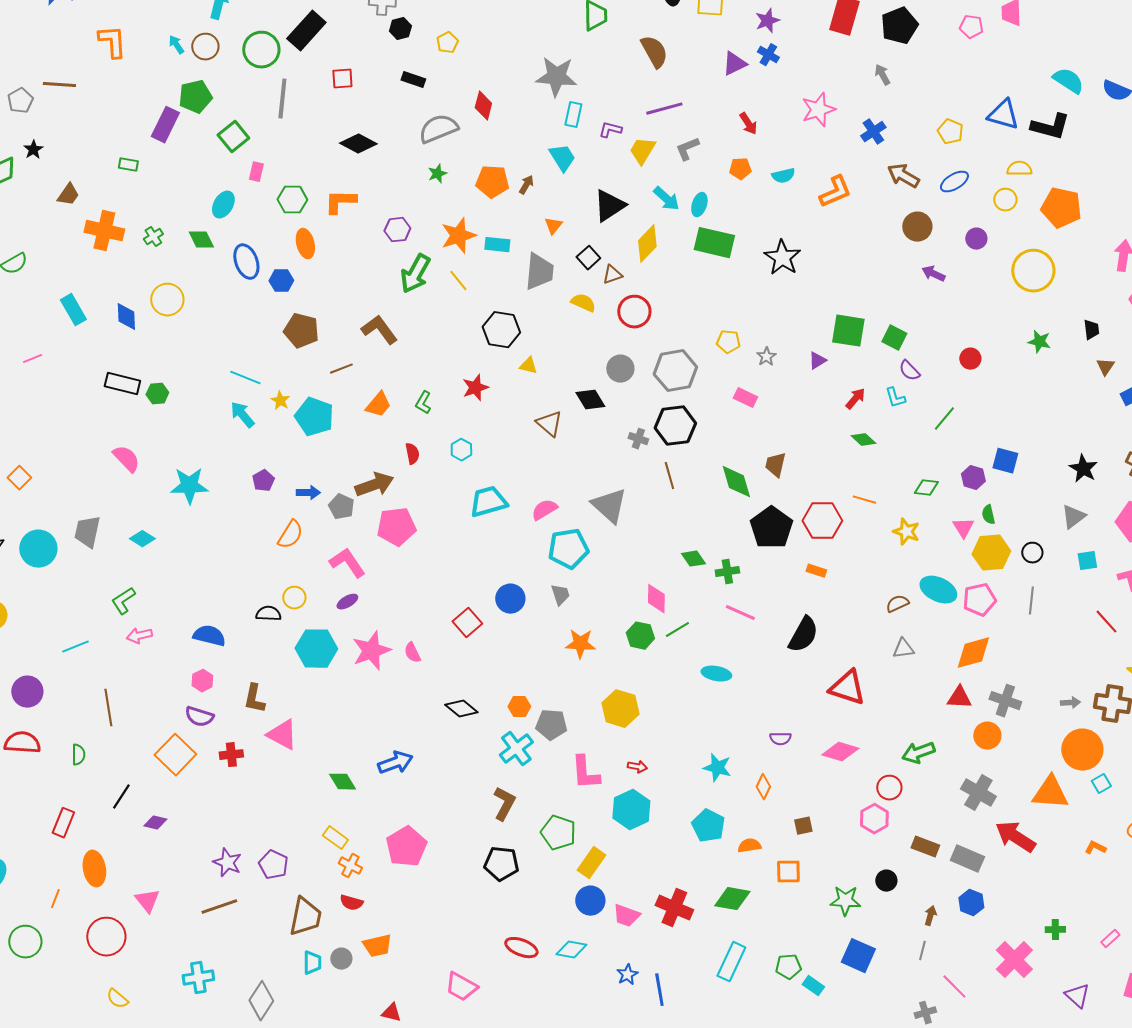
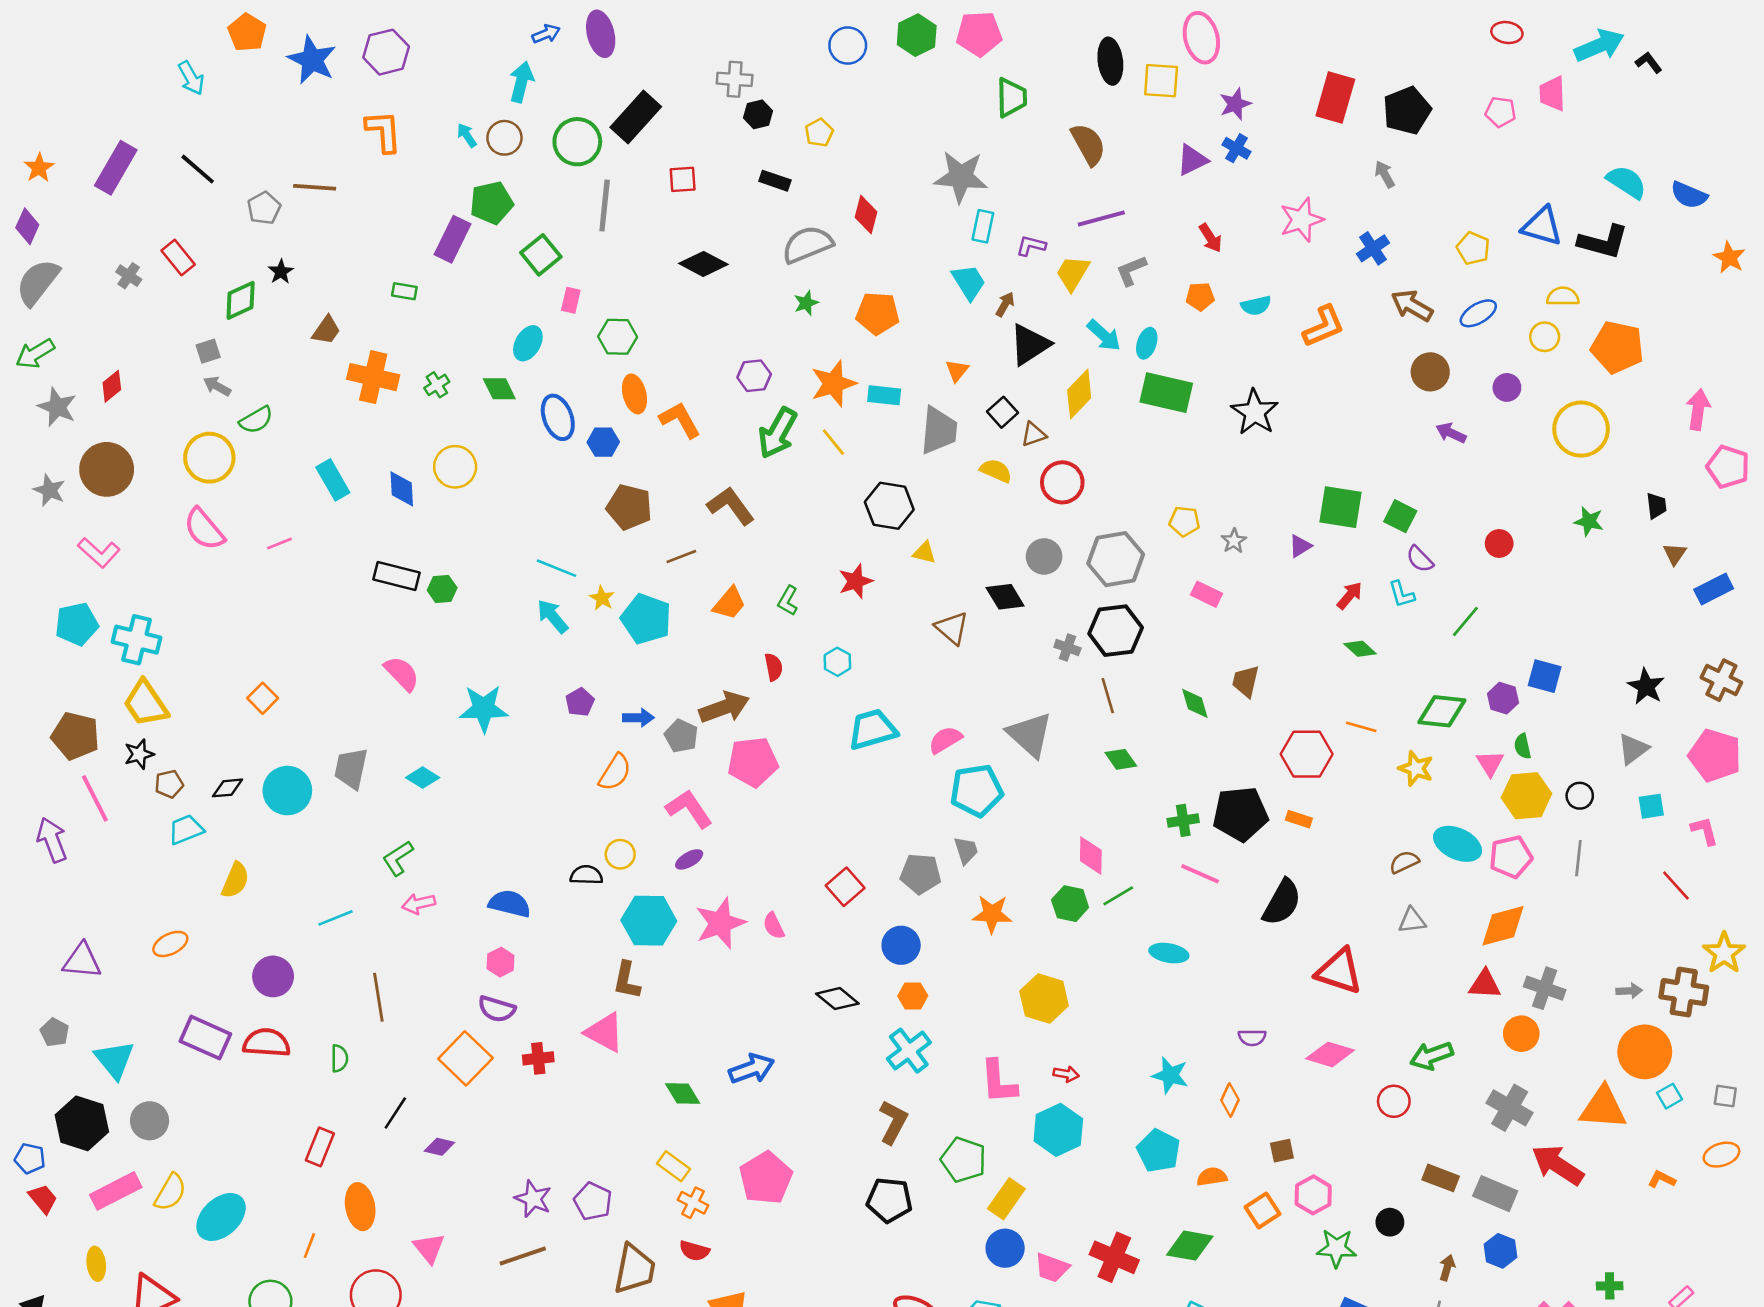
brown arrow: (526, 185) -> (1005, 304), moved
orange L-shape: (340, 202) -> (680, 420), moved, turned 60
green diamond: (736, 482) -> (1195, 703), size x0.7
green diamond: (926, 488) -> (1442, 711), size x1.5
black pentagon: (771, 528) -> (1240, 814), moved, turned 30
green diamond: (693, 559) -> (1121, 759), moved
blue circle: (510, 599) -> (901, 945), moved
brown L-shape: (254, 699) -> (627, 980), moved
gray pentagon: (551, 725) -> (921, 874), moved
pink hexagon: (874, 819) -> (1313, 1195), moved
orange square: (788, 872) -> (1262, 1210), turned -32

